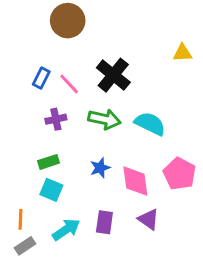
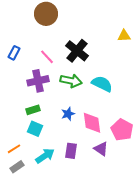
blue rectangle: (41, 78) -> (14, 53), moved
purple cross: (56, 119) -> (38, 81), size x1.5
pink pentagon: (180, 174) -> (122, 130), moved
orange line: (21, 219) -> (14, 149), turned 56

